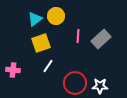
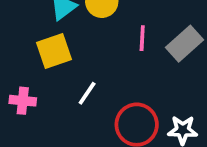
yellow square: (41, 43) -> (54, 51), moved

